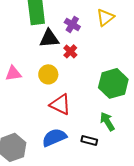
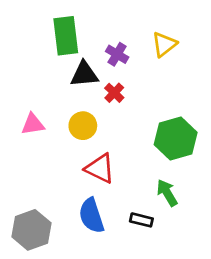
blue semicircle: (54, 137) -> (91, 216), turned -85

